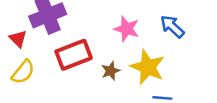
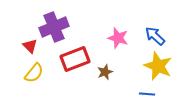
yellow star: (148, 67) -> (158, 66), moved

